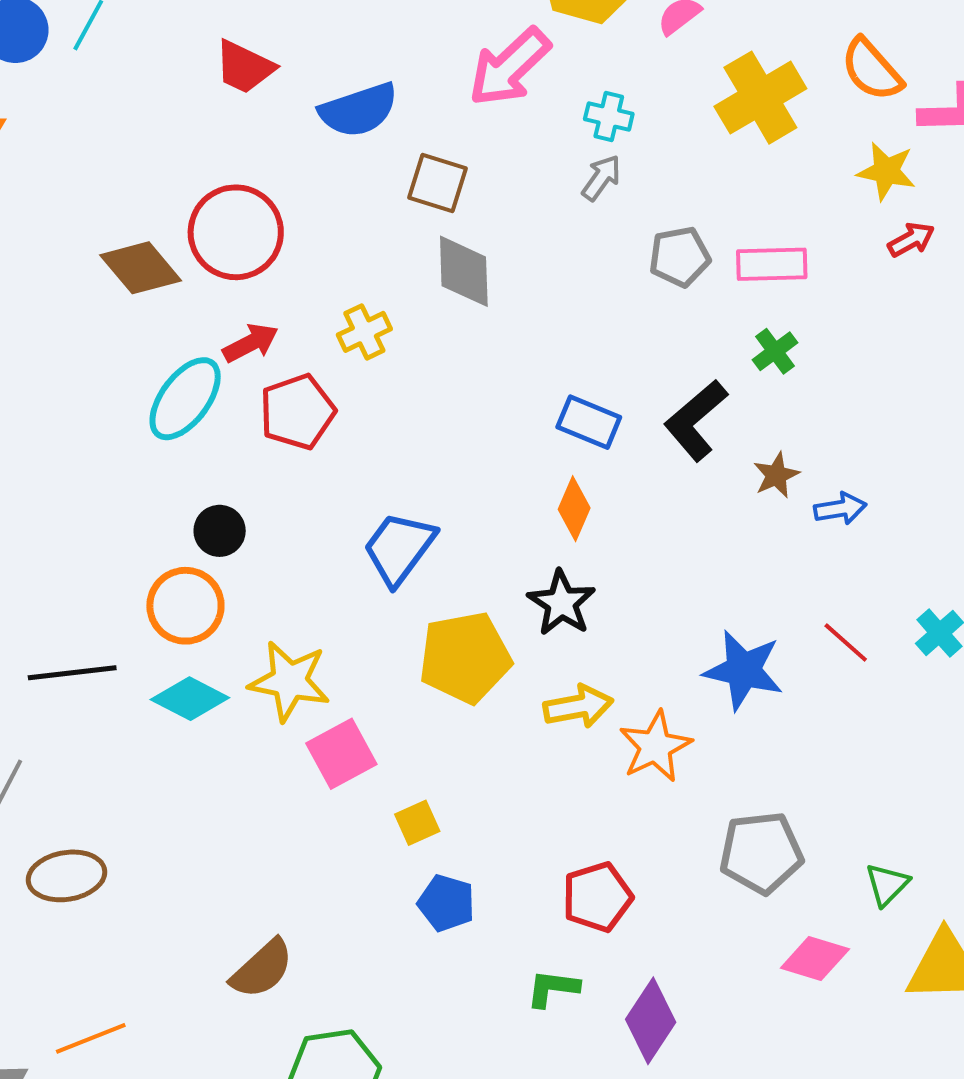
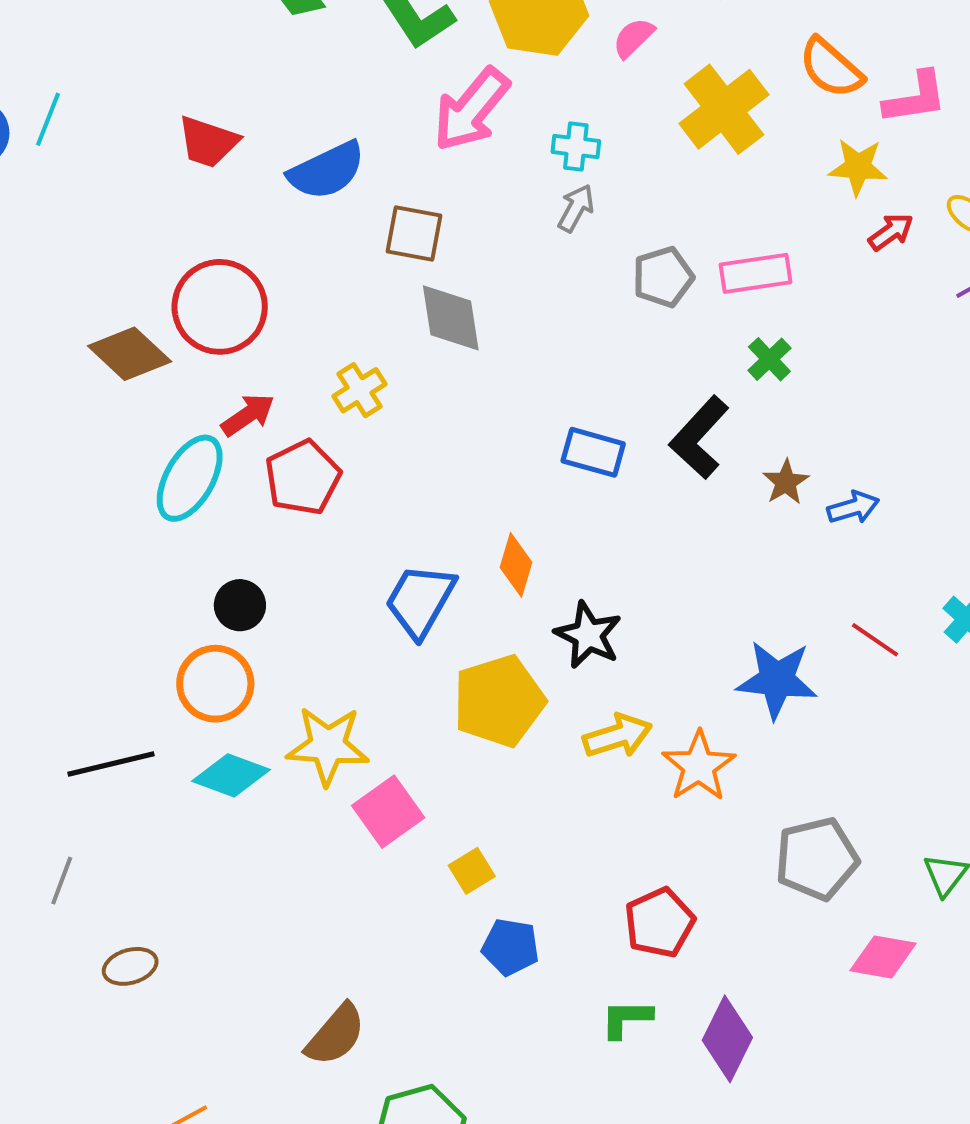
orange diamond: (574, 509) -> (516, 565), moved
brown ellipse: (67, 876) -> (130, 966), size x0.7

